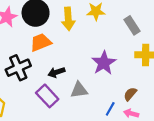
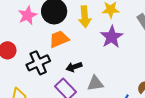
purple star: (104, 63) -> (112, 37), moved

